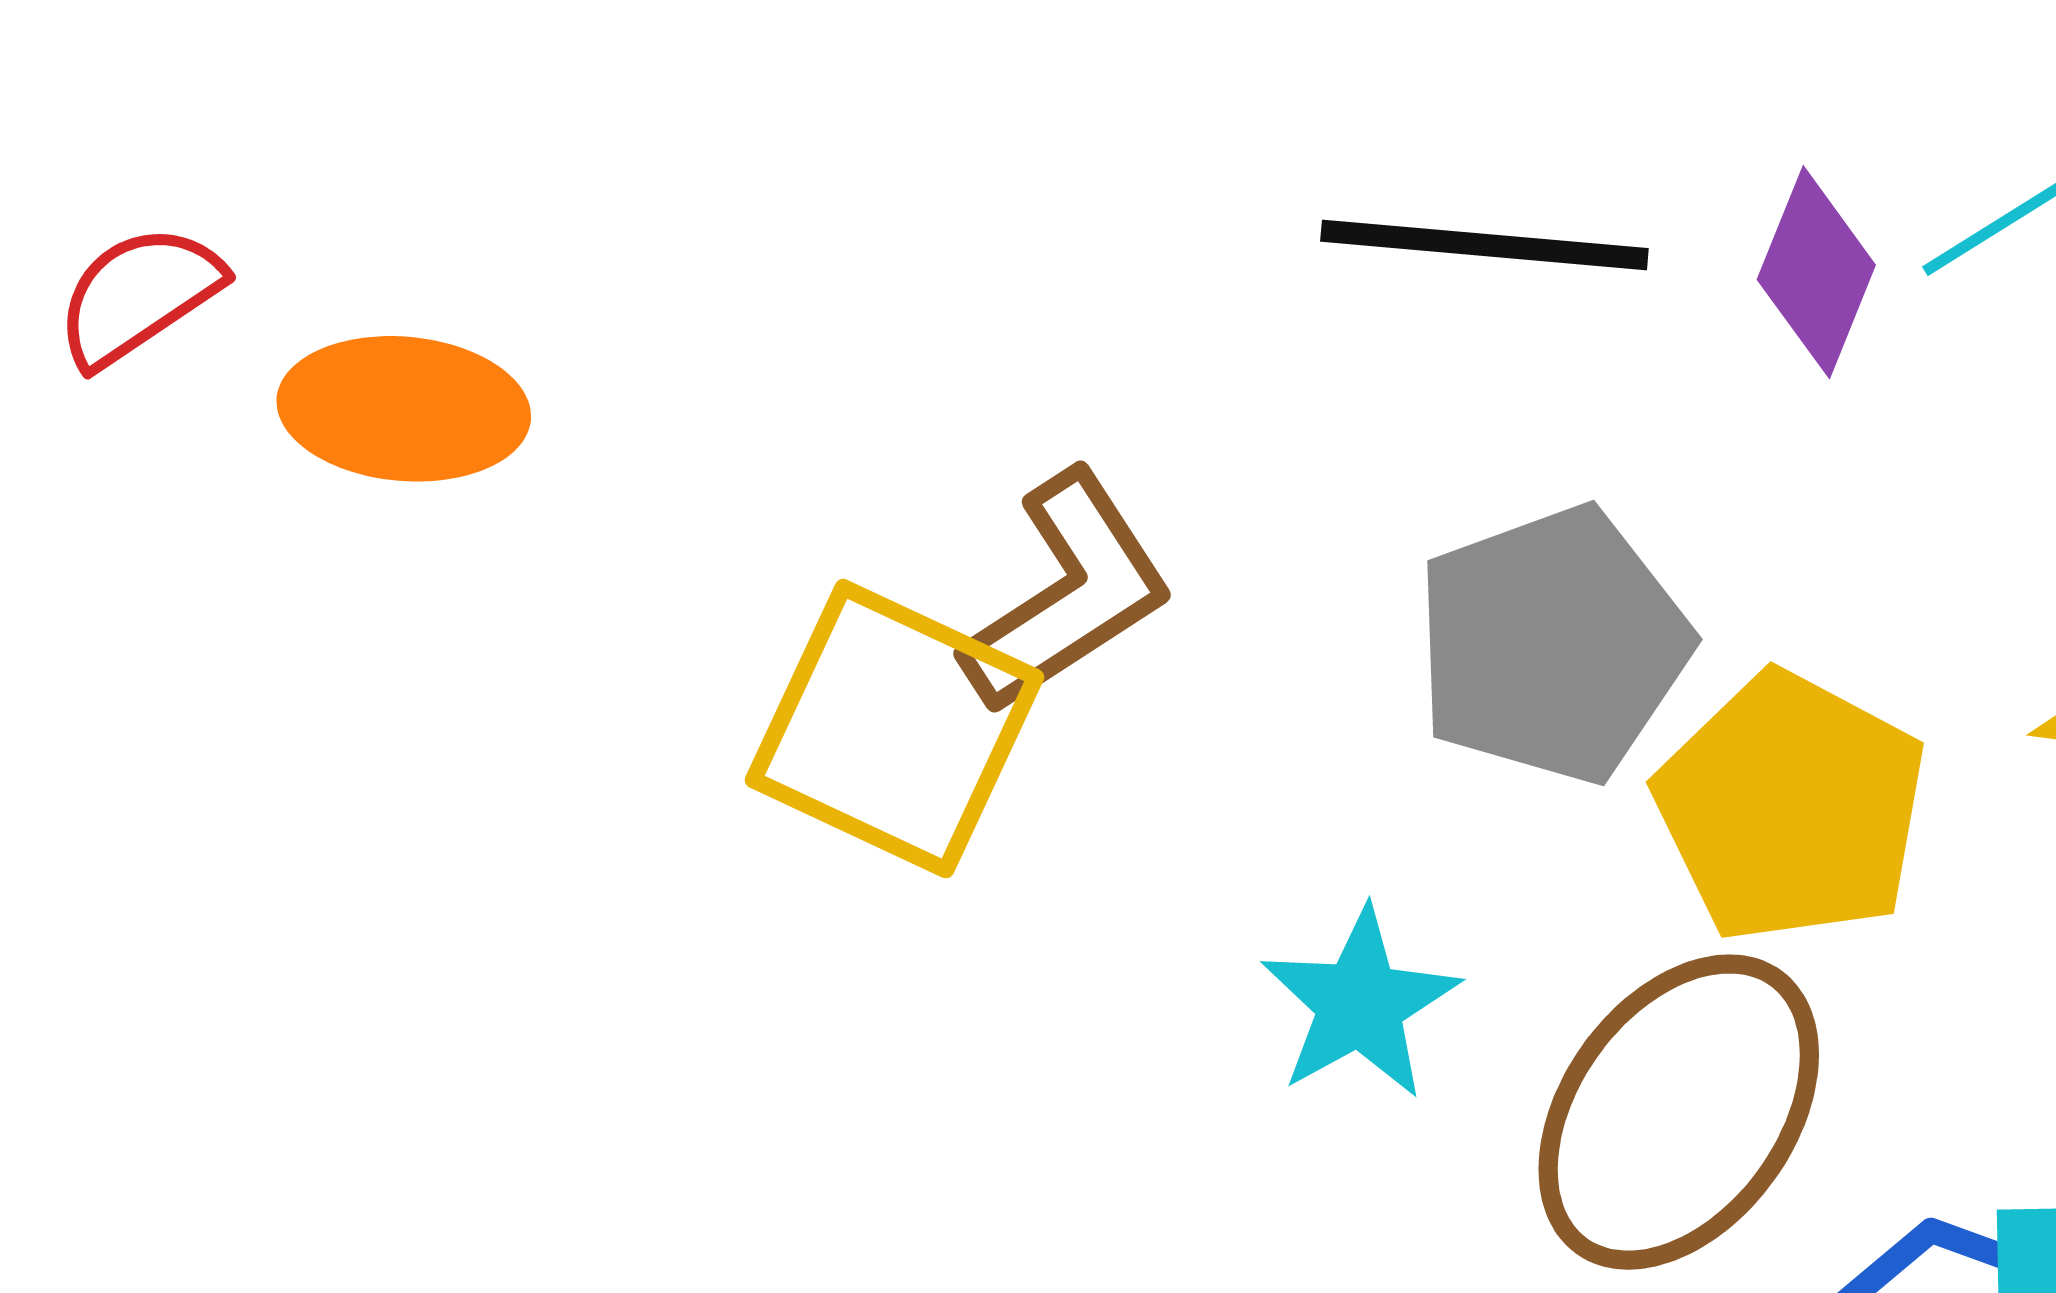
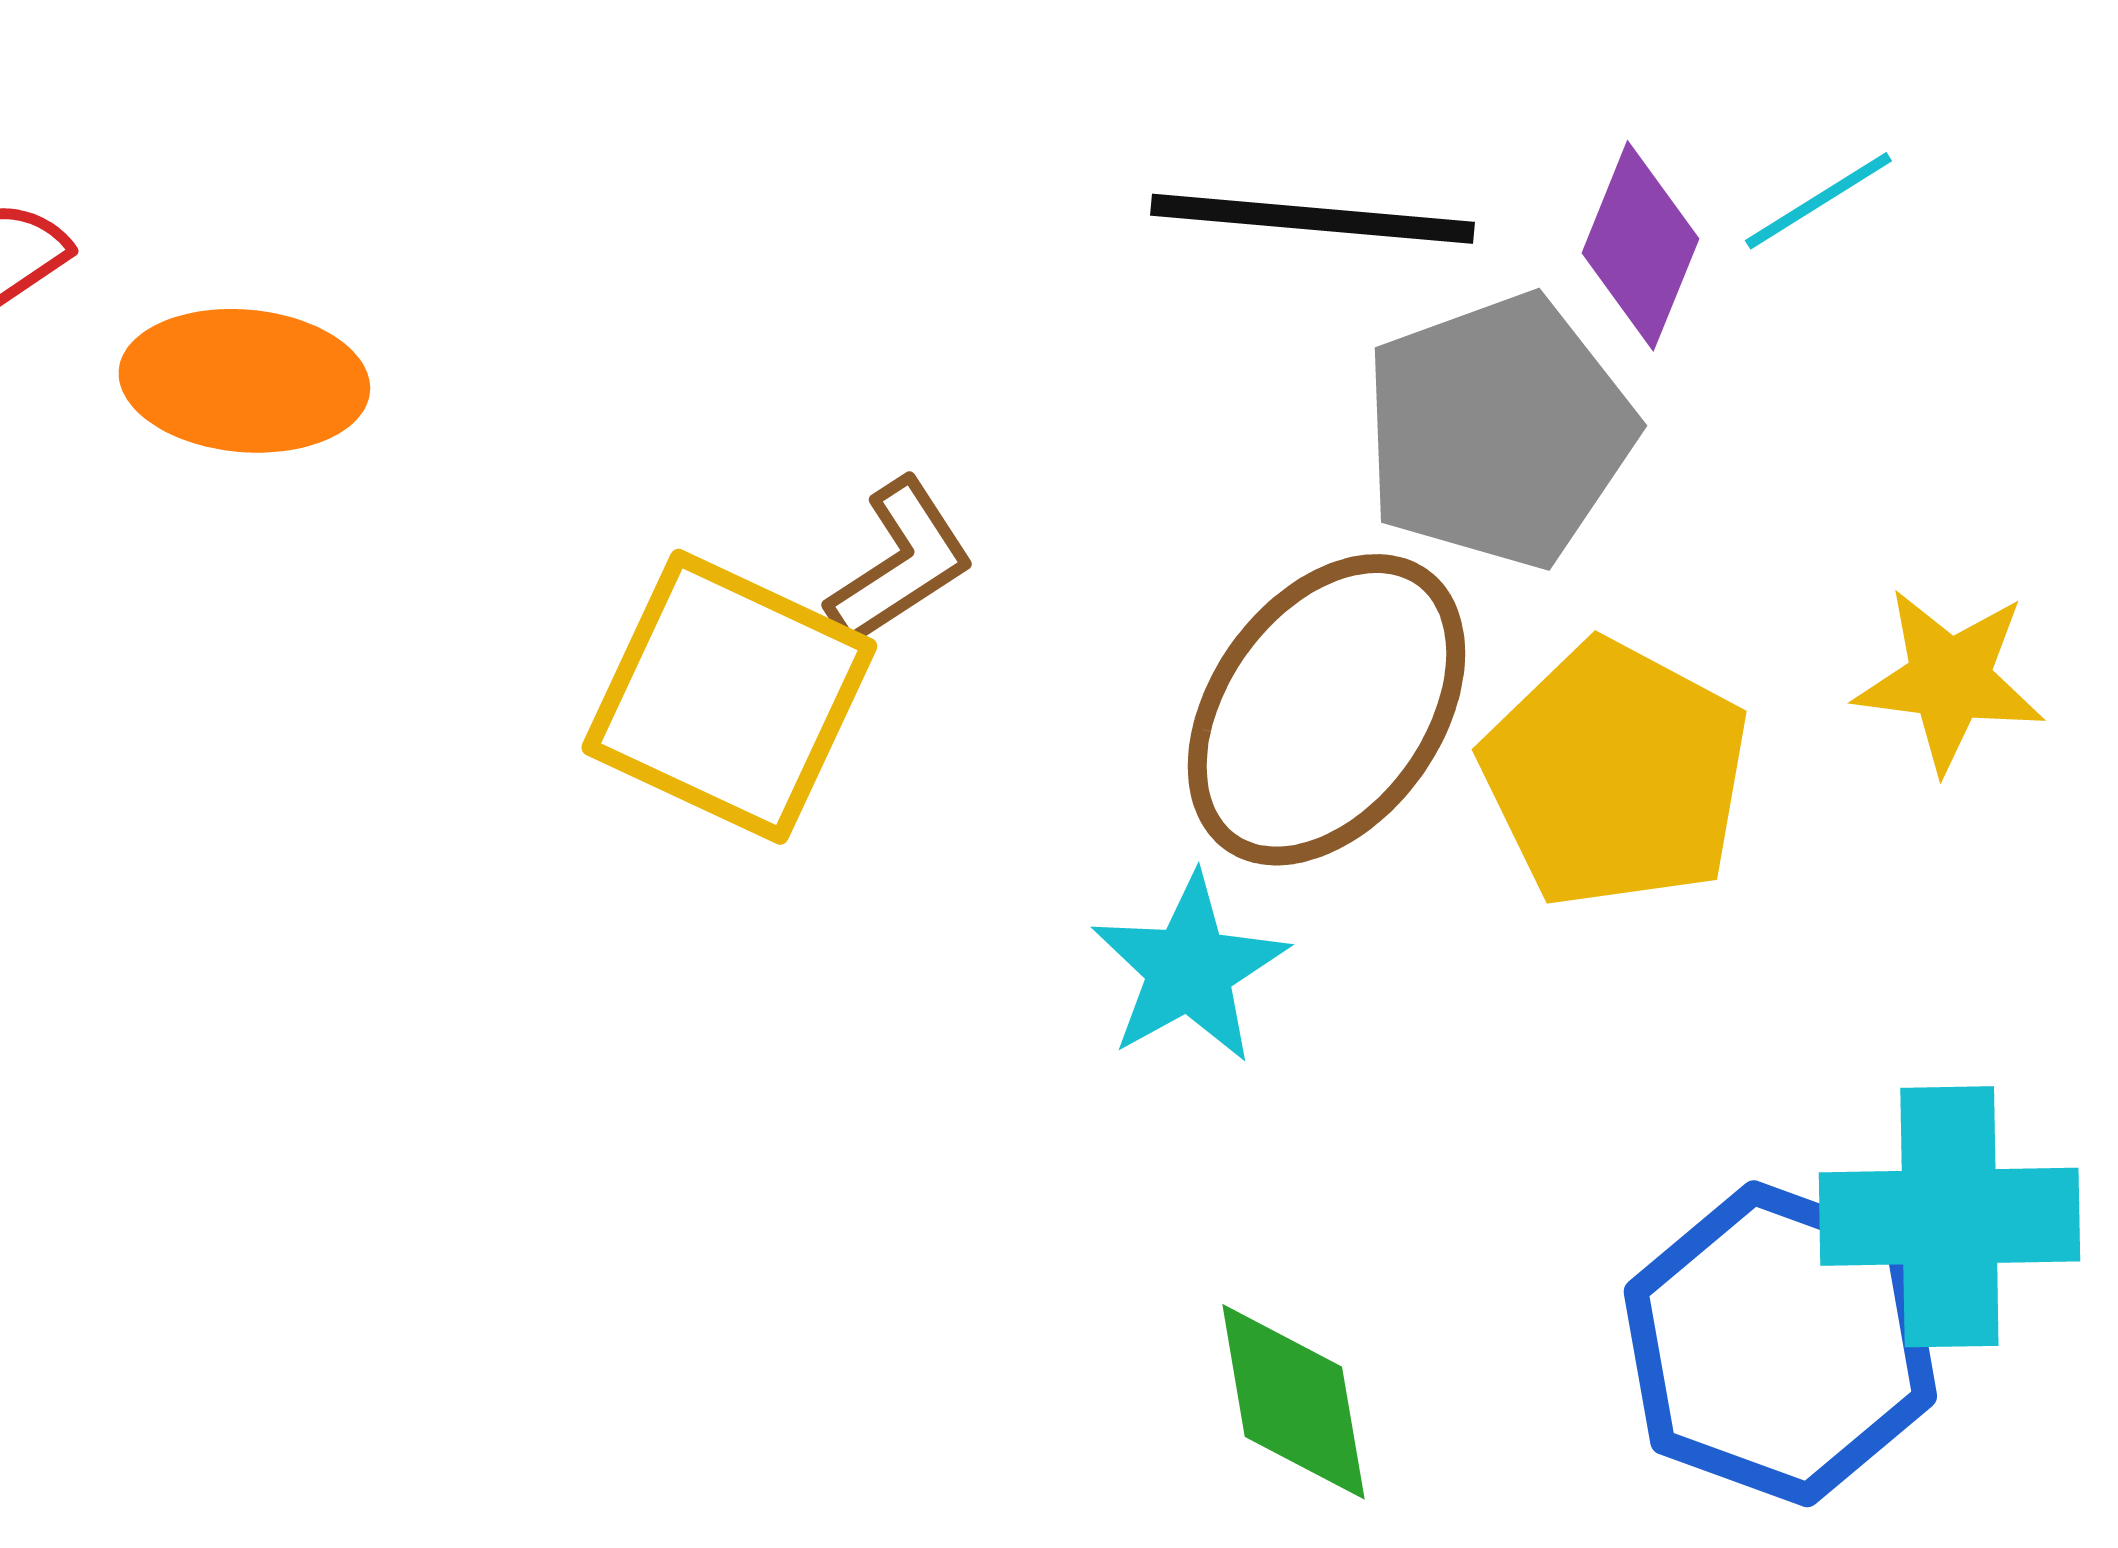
brown L-shape: (1068, 593) -> (900, 563), size x0.7
gray pentagon: (1552, 645) -> (1498, 431), moved
brown ellipse: (1679, 1112) -> (1326, 710), moved

